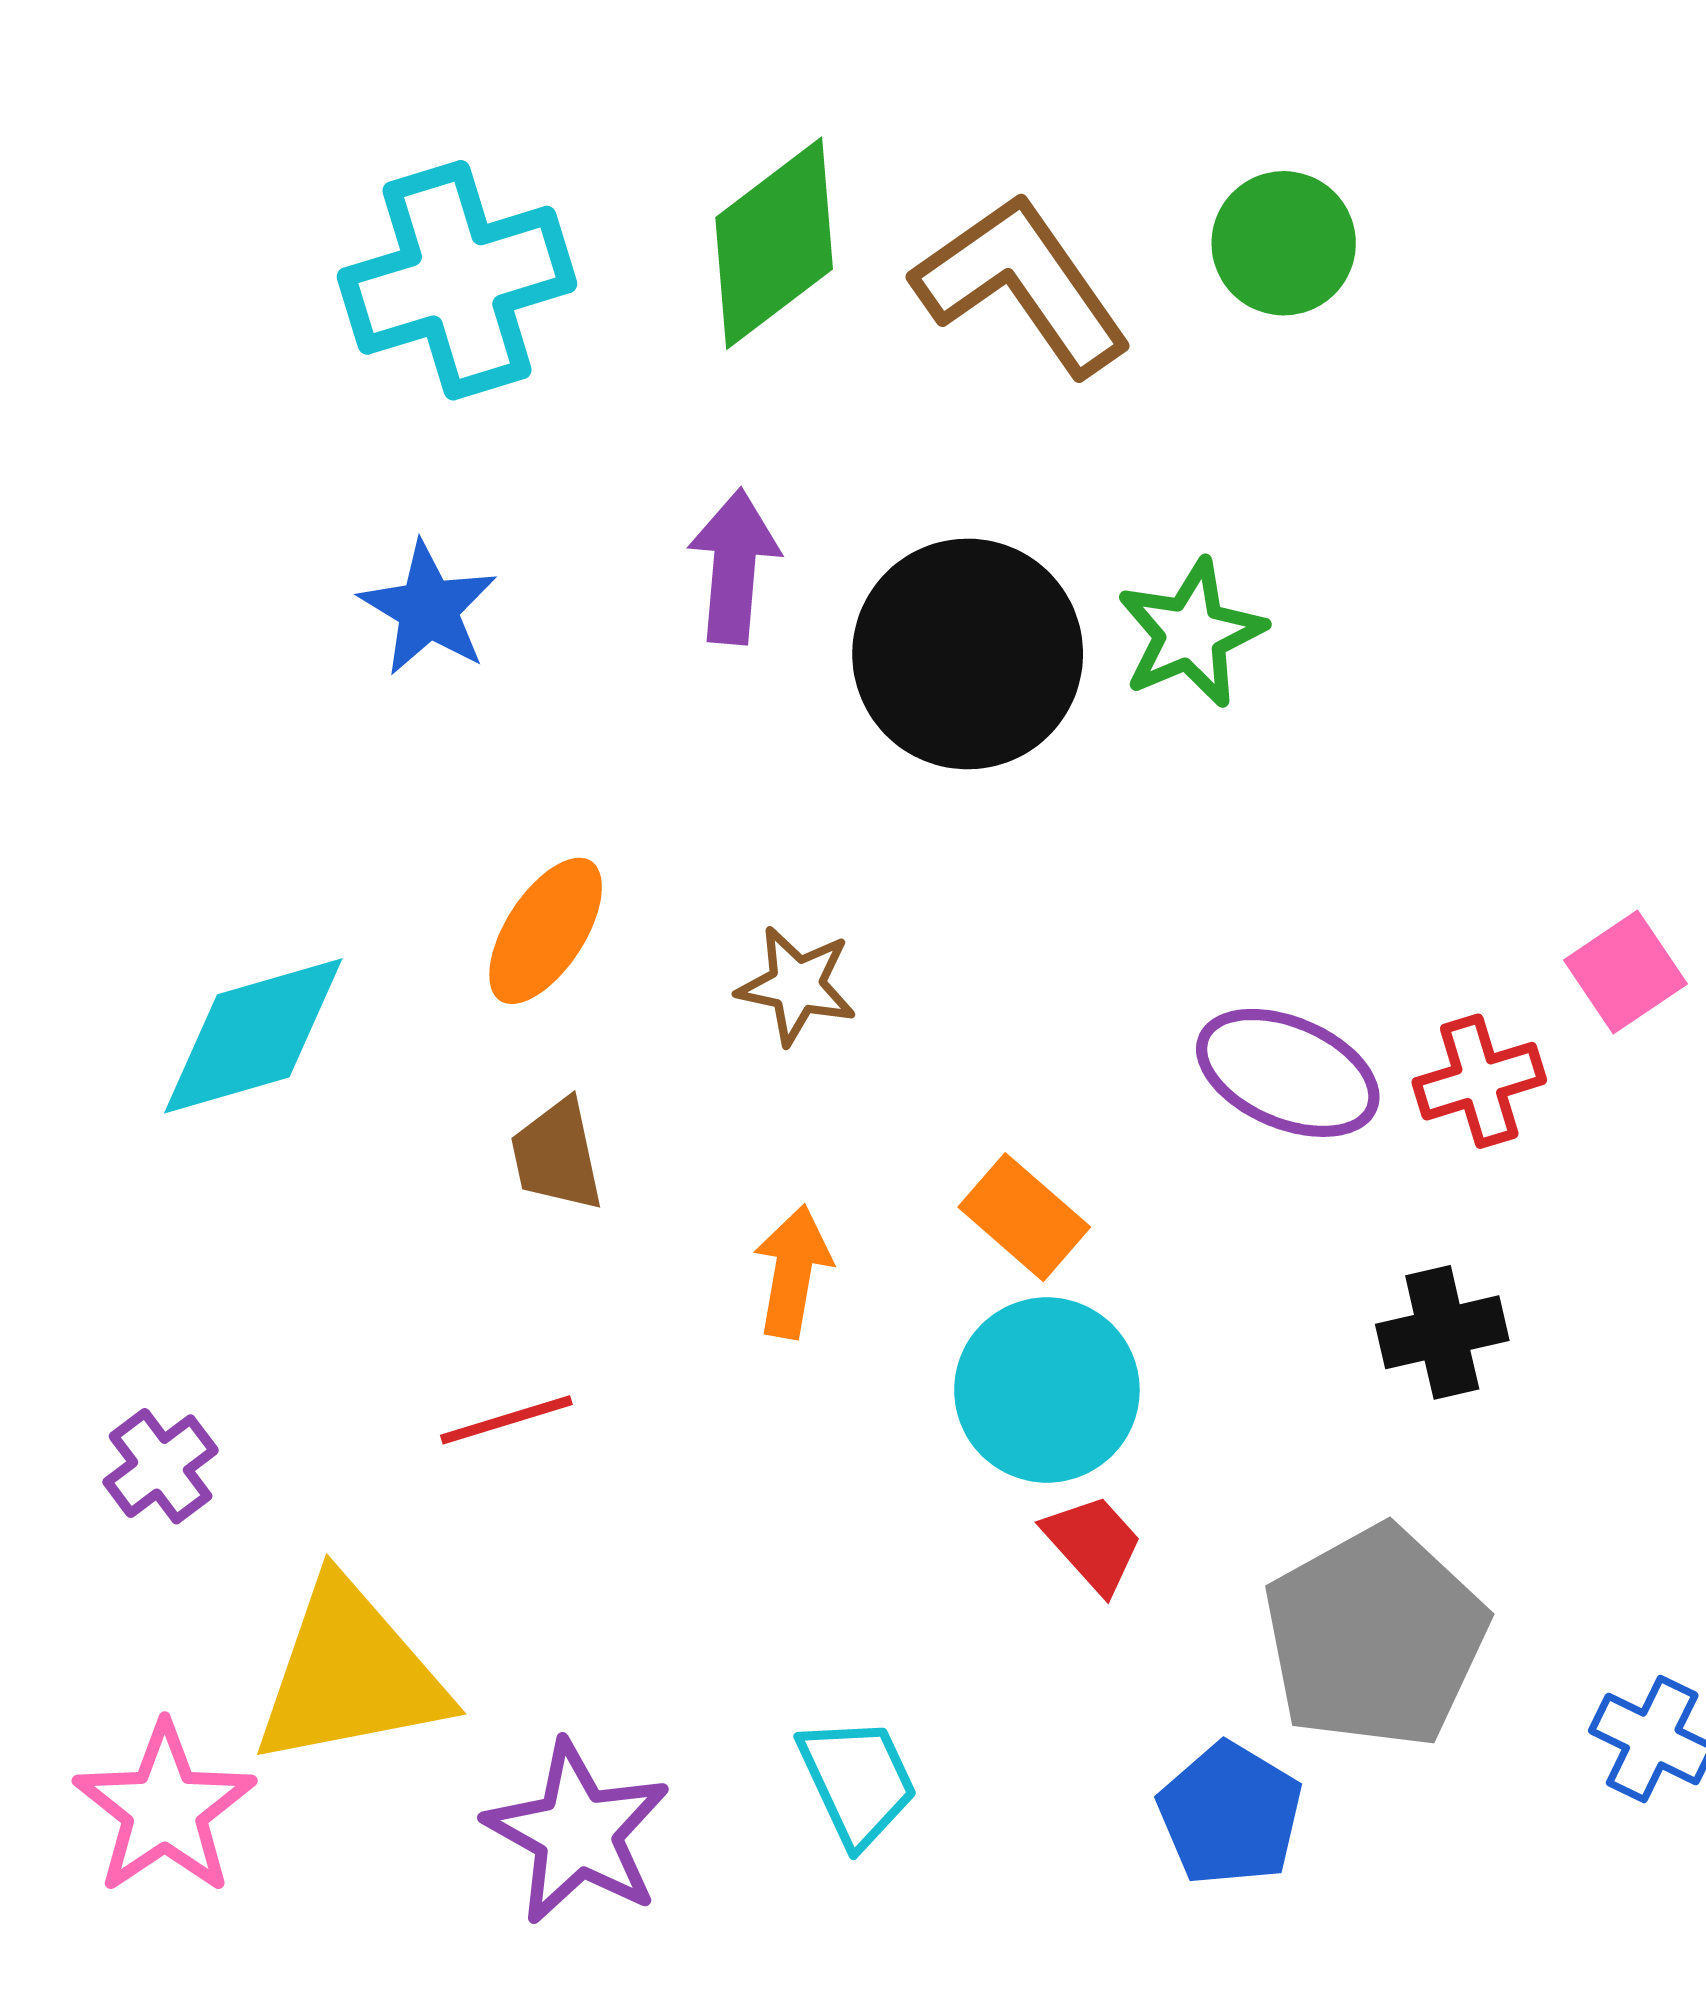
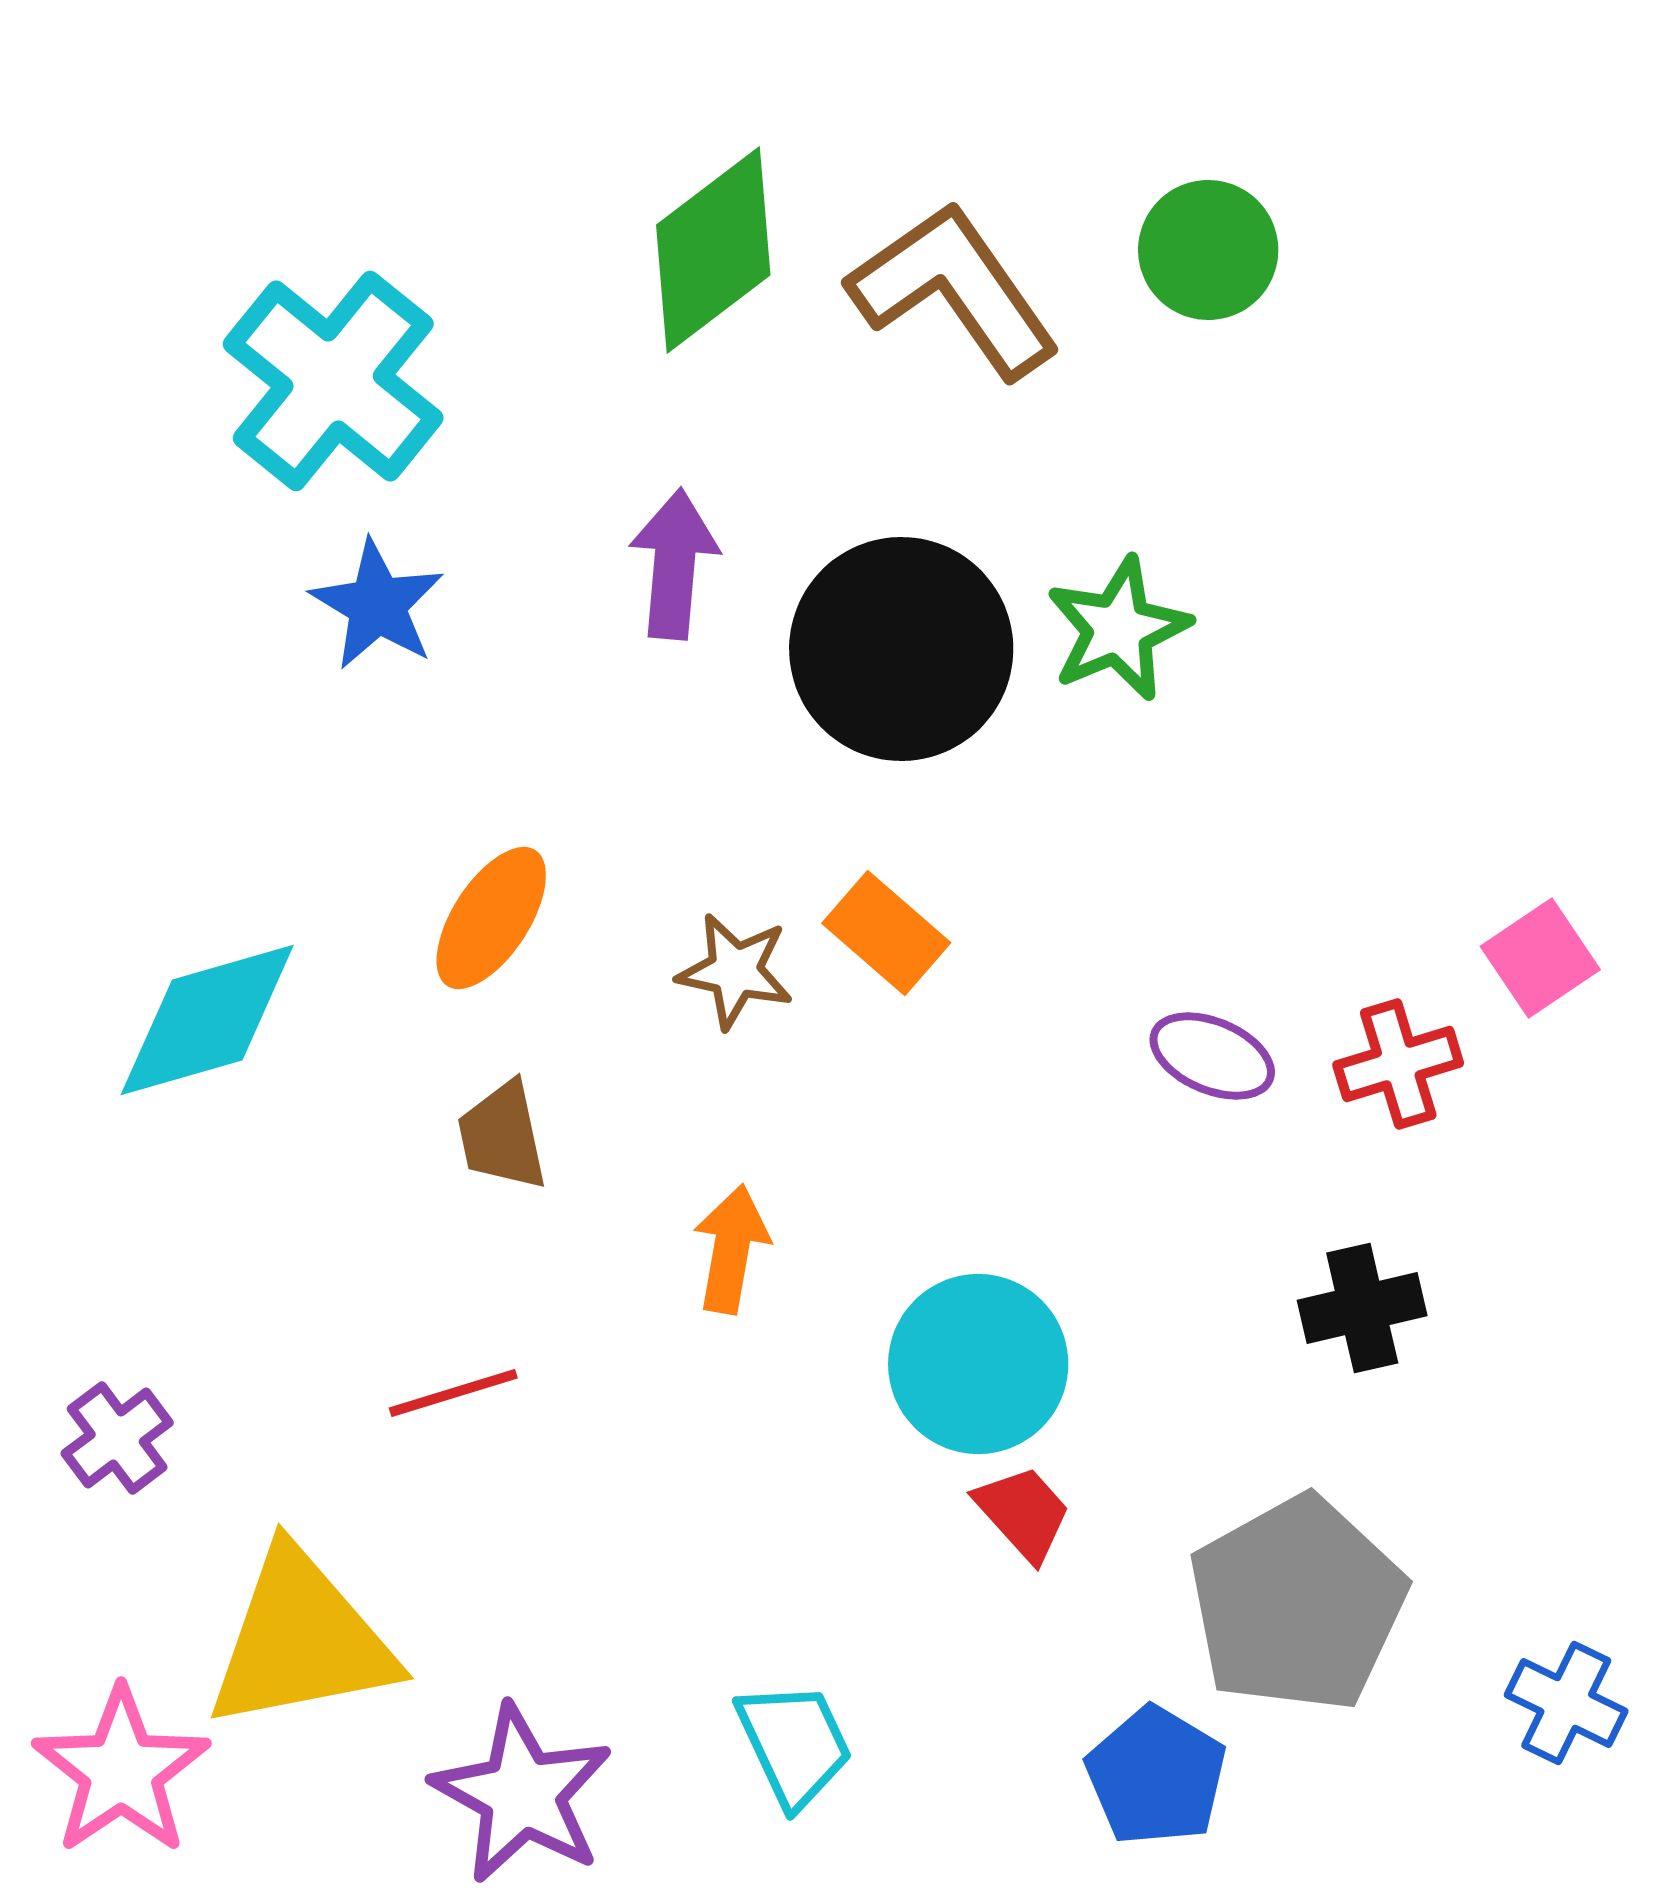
cyan cross: (457, 280) -> (333, 381), moved, turned -34
purple ellipse: (1288, 1073) -> (1212, 1056), size x0.7
orange rectangle: (1024, 1217) -> (886, 933), moved

